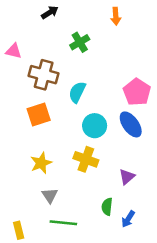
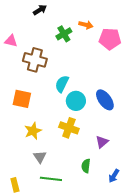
orange arrow: (116, 16) -> (86, 25), moved, turned -72
cyan semicircle: (77, 92) -> (62, 84), moved
pink pentagon: (137, 92) -> (110, 39), moved, turned -30
orange square: (39, 114) -> (22, 99), moved, turned 30
blue arrow: (128, 219) -> (114, 176), moved

